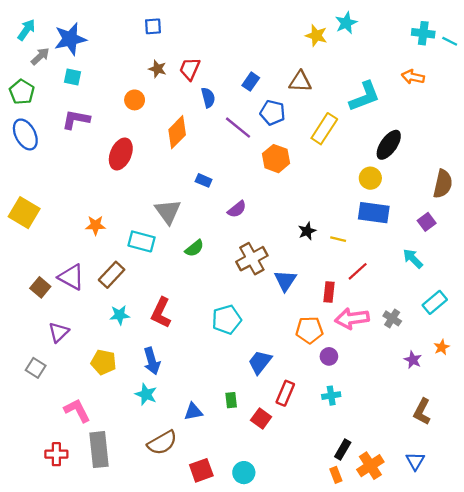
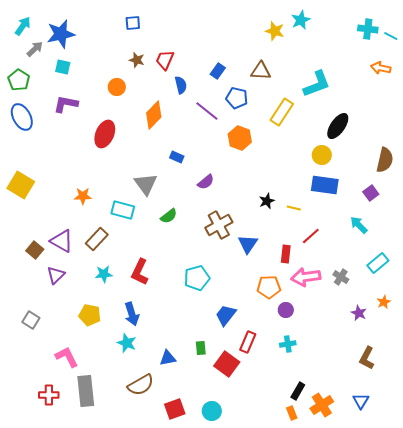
orange arrow: (413, 77) -> (381, 68), moved
purple triangle: (59, 332) -> (56, 275), moved
red square: (261, 419) -> (227, 364), size x1.4

